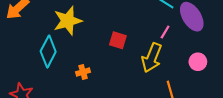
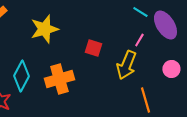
cyan diamond: (48, 52) -> (21, 76), moved
orange cross: (83, 72) -> (59, 79), size x2.0

